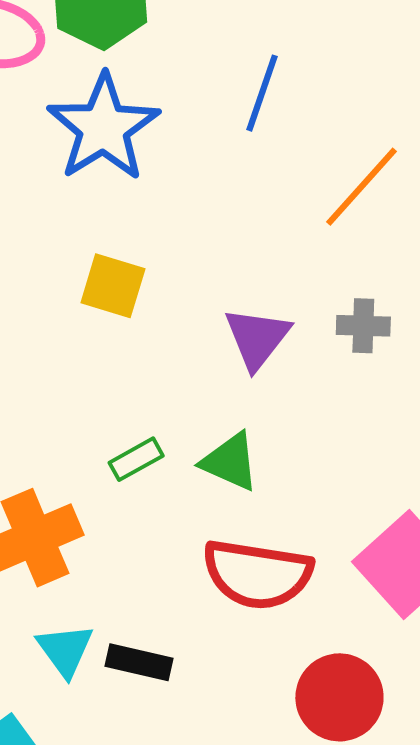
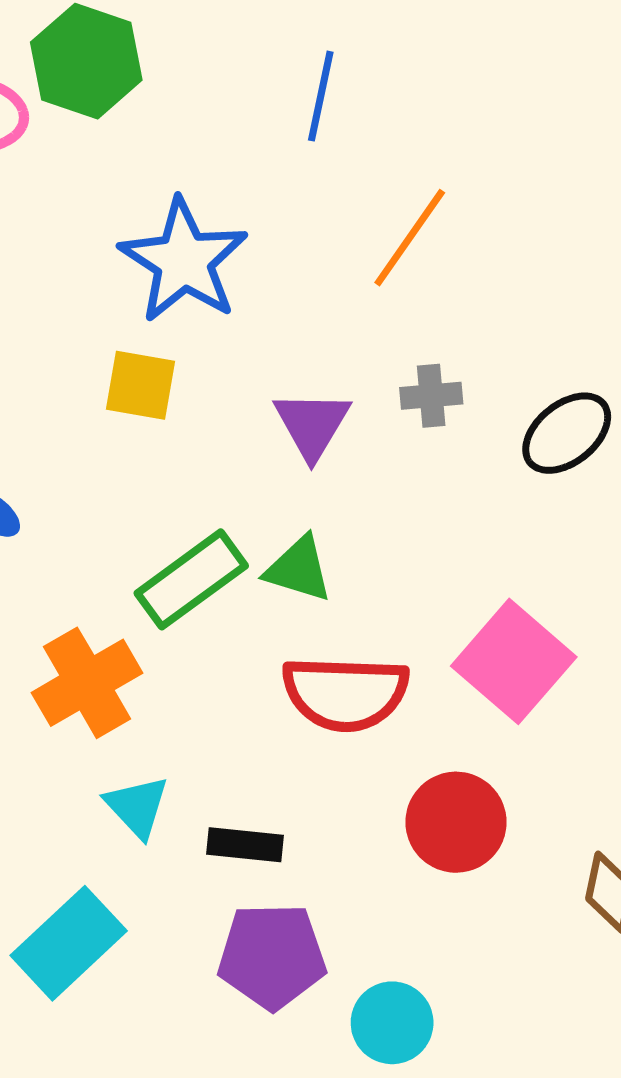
blue line: (262, 93) -> (321, 96), moved
blue star: (103, 128) -> (184, 261), moved
green rectangle: (136, 459) -> (191, 579), size x1.8
black rectangle: (139, 662) -> (245, 845), moved

